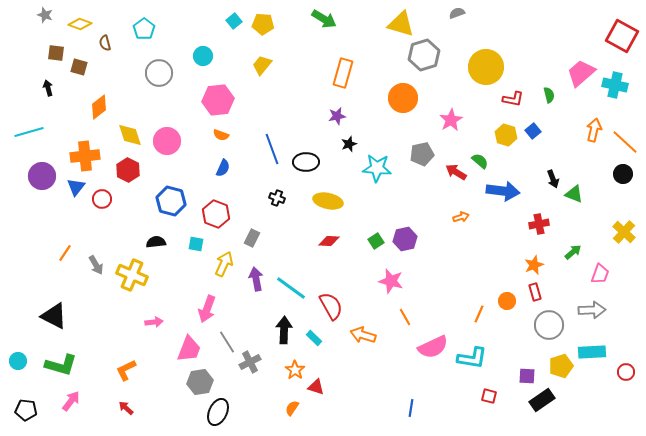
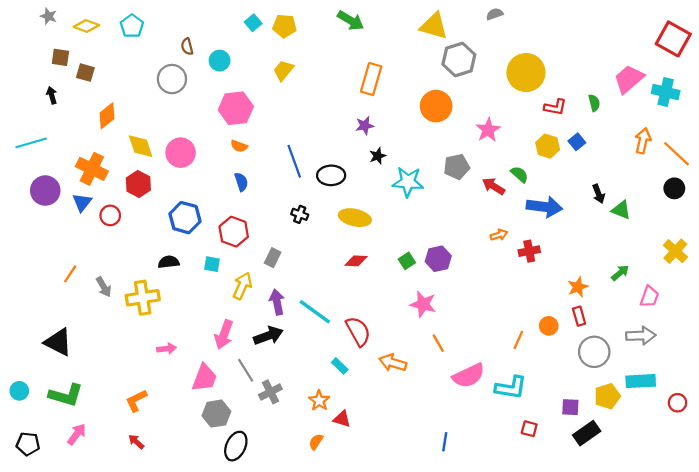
cyan pentagon: (144, 29) -> (132, 26), moved
brown semicircle: (105, 43) -> (187, 47), moved
orange cross: (85, 156) -> (92, 169), turned 32
blue semicircle: (223, 168) -> (241, 182), turned -42
red cross: (539, 224) -> (529, 251), moved
yellow cross: (132, 275) -> (143, 298), turned -32
black arrow: (284, 330) -> (268, 336), moved, turned 68

